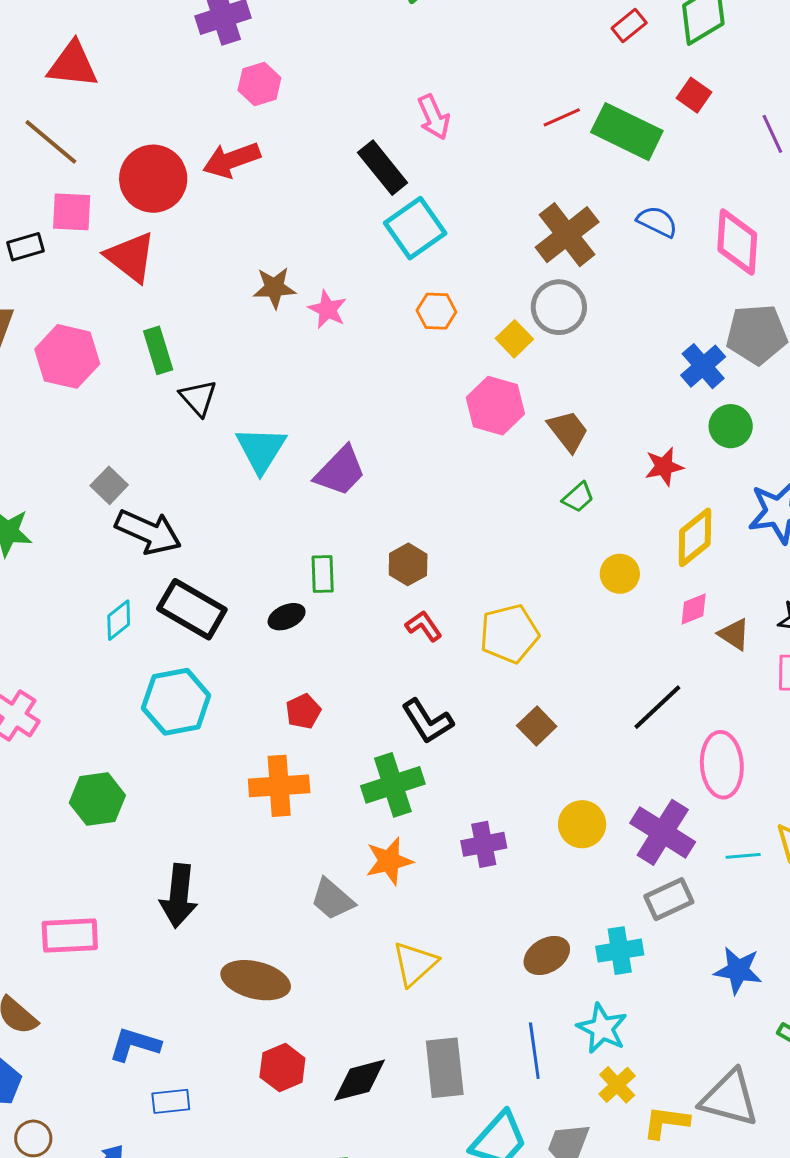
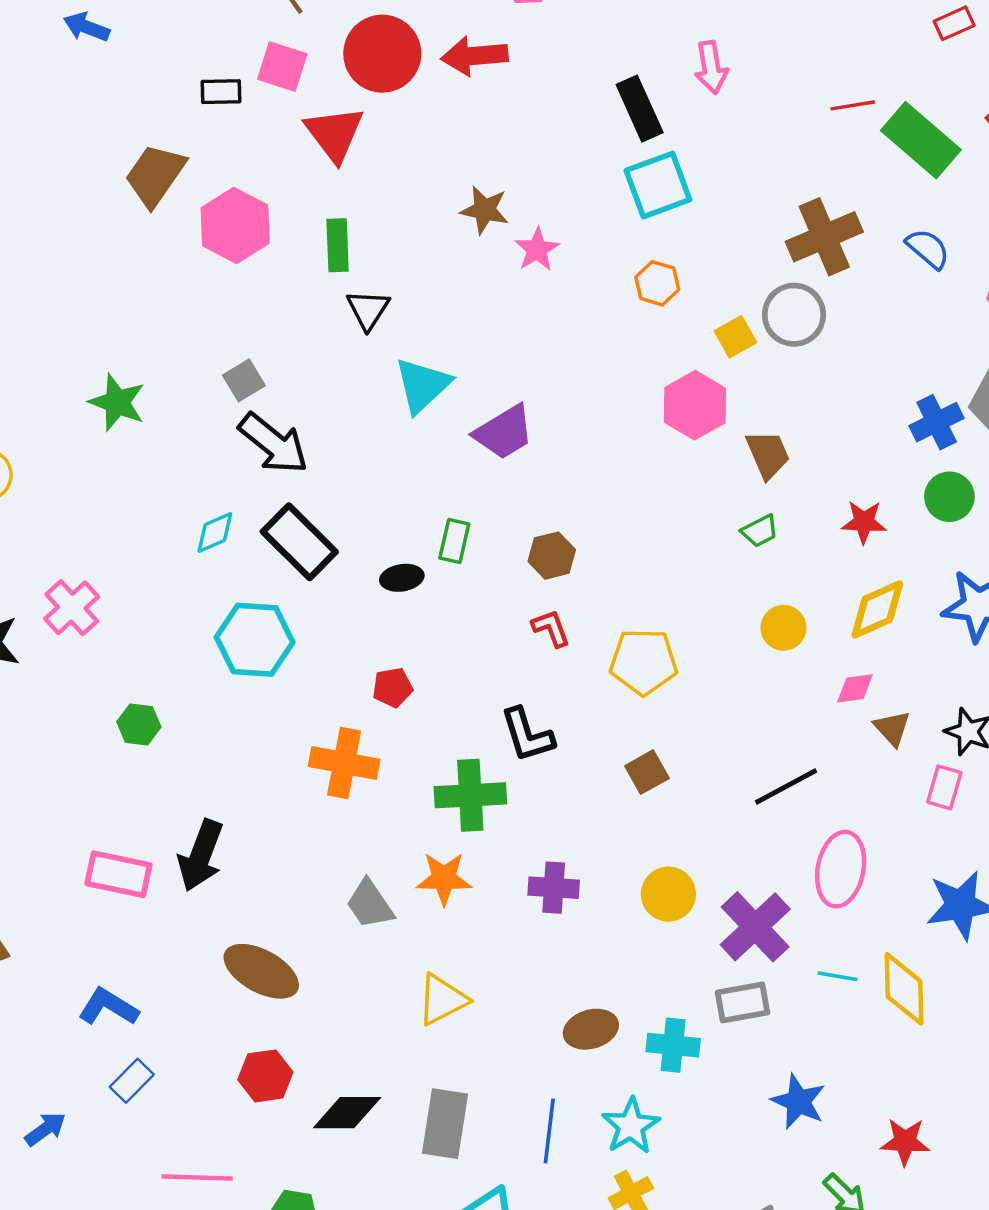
green hexagon: (97, 799) -> (139, 724), size x0.7
pink rectangle: (70, 935) -> (118, 874), moved
blue rectangle: (171, 1101) -> (132, 1081), turned -54

